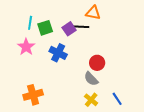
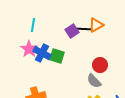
orange triangle: (93, 13) -> (96, 25), moved, turned -42
green square: (45, 28) -> (57, 56), moved, turned 35
blue cross: (58, 53) -> (42, 53), moved

